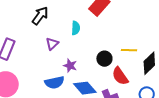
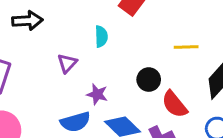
black arrow: (40, 16) -> (27, 21), moved, turned 54
yellow line: (129, 50) -> (186, 47), moved

